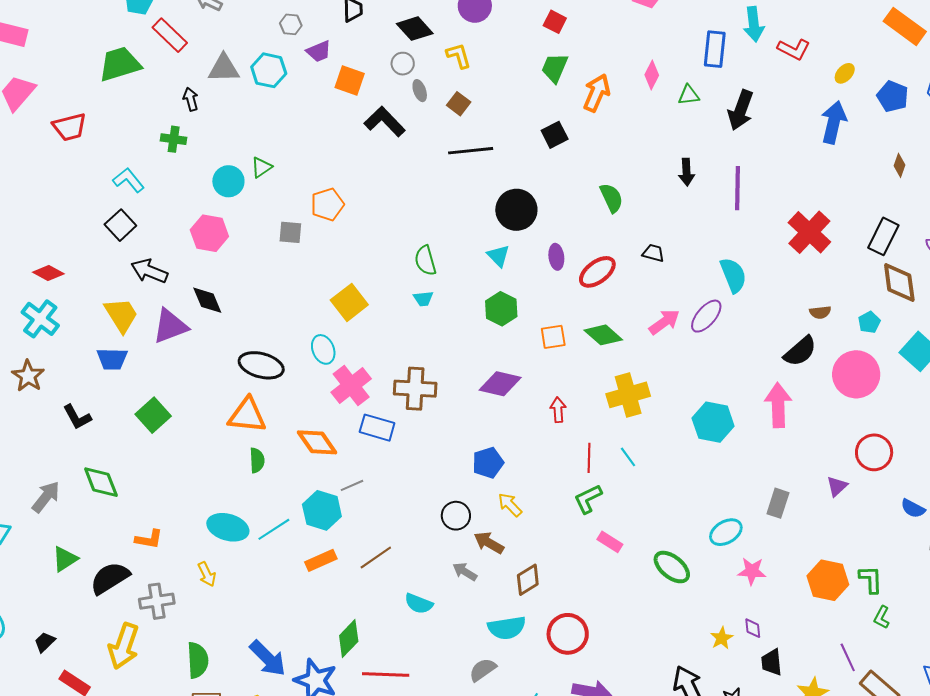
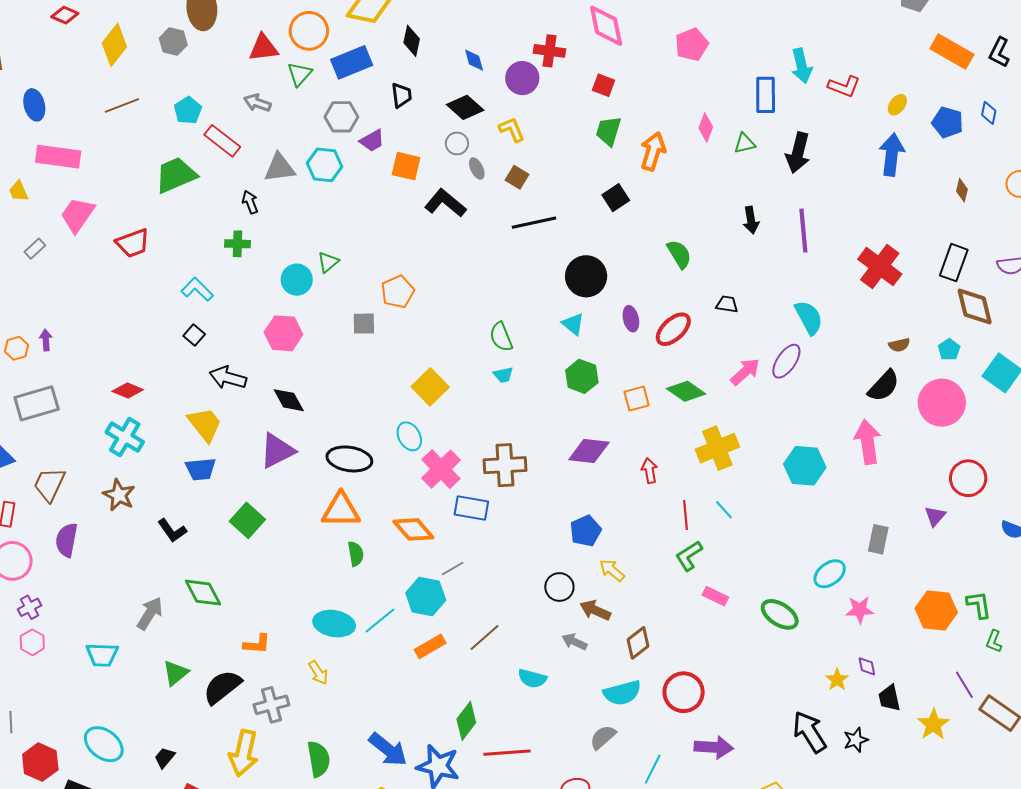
gray hexagon: (291, 24) -> (341, 117), size x1.5
black square: (120, 225) -> (194, 335), size x0.7
purple triangle: (170, 326) -> (277, 451), moved

